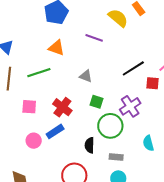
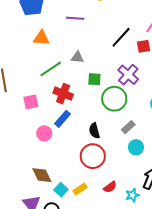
green line: (39, 73) -> (51, 69), moved
black semicircle: (90, 145) -> (94, 131), moved
gray rectangle: (116, 157) -> (128, 127), turned -32

